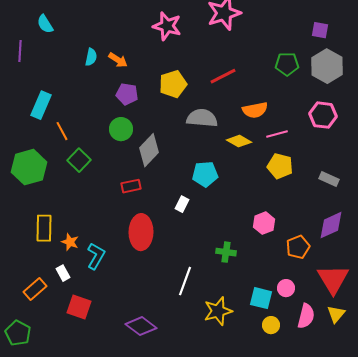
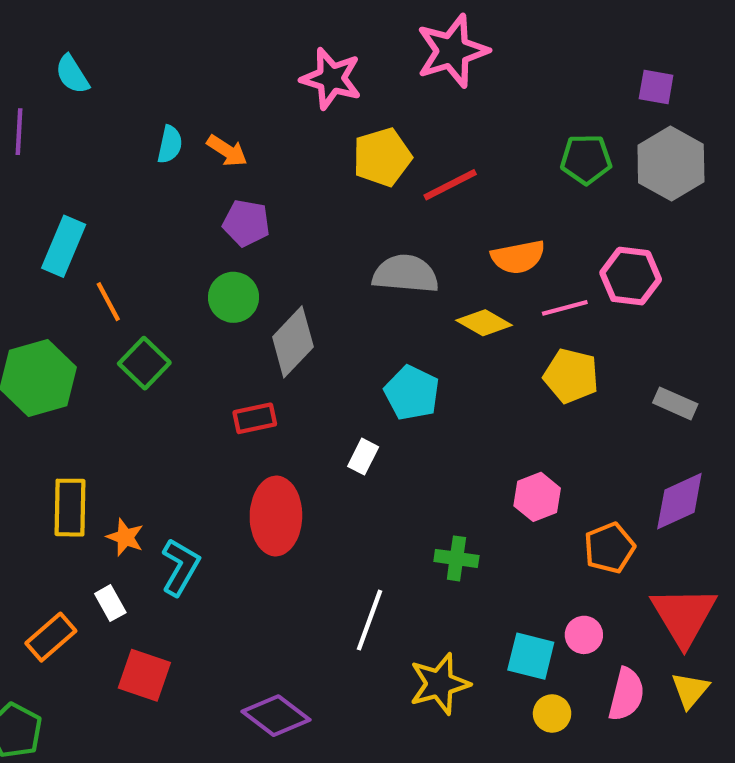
yellow pentagon: (173, 84) -> (382, 157), moved
pink hexagon: (323, 115) -> (631, 276), moved
cyan pentagon: (205, 174) -> (412, 393), turned 30

